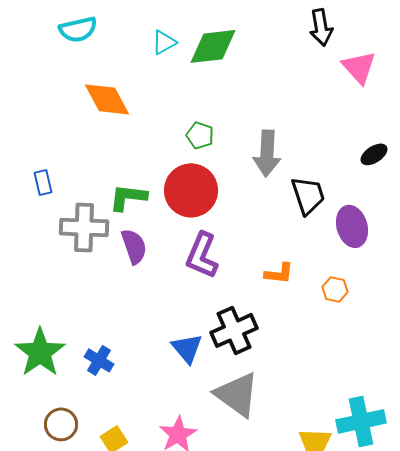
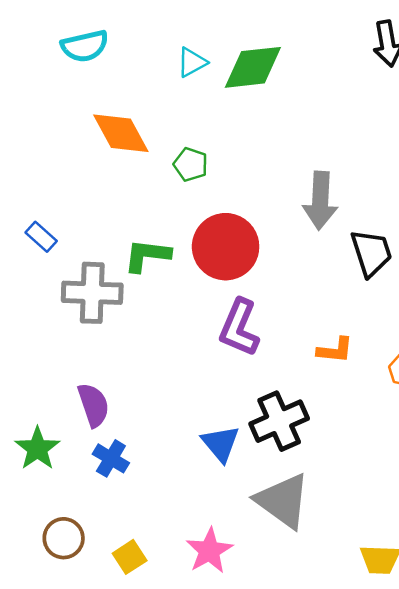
green pentagon: (200, 135) -> (191, 164), moved
blue rectangle: (43, 182) -> (41, 237), turned -35
purple semicircle: (134, 246) -> (93, 405), moved
green star: (40, 352) -> (37, 449), size x0.7

